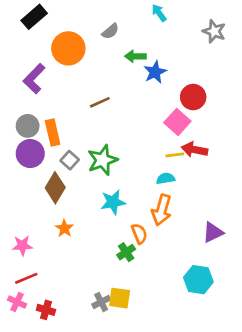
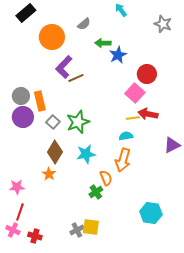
purple L-shape: (34, 79) -> (64, 67), moved
brown diamond: (55, 188) -> (55, 152), moved
purple triangle: (213, 232) -> (172, 145), moved
red line: (26, 278) -> (20, 212), turned -48

